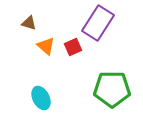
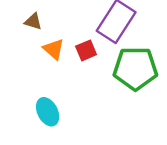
green pentagon: (112, 89) -> (135, 68), moved

